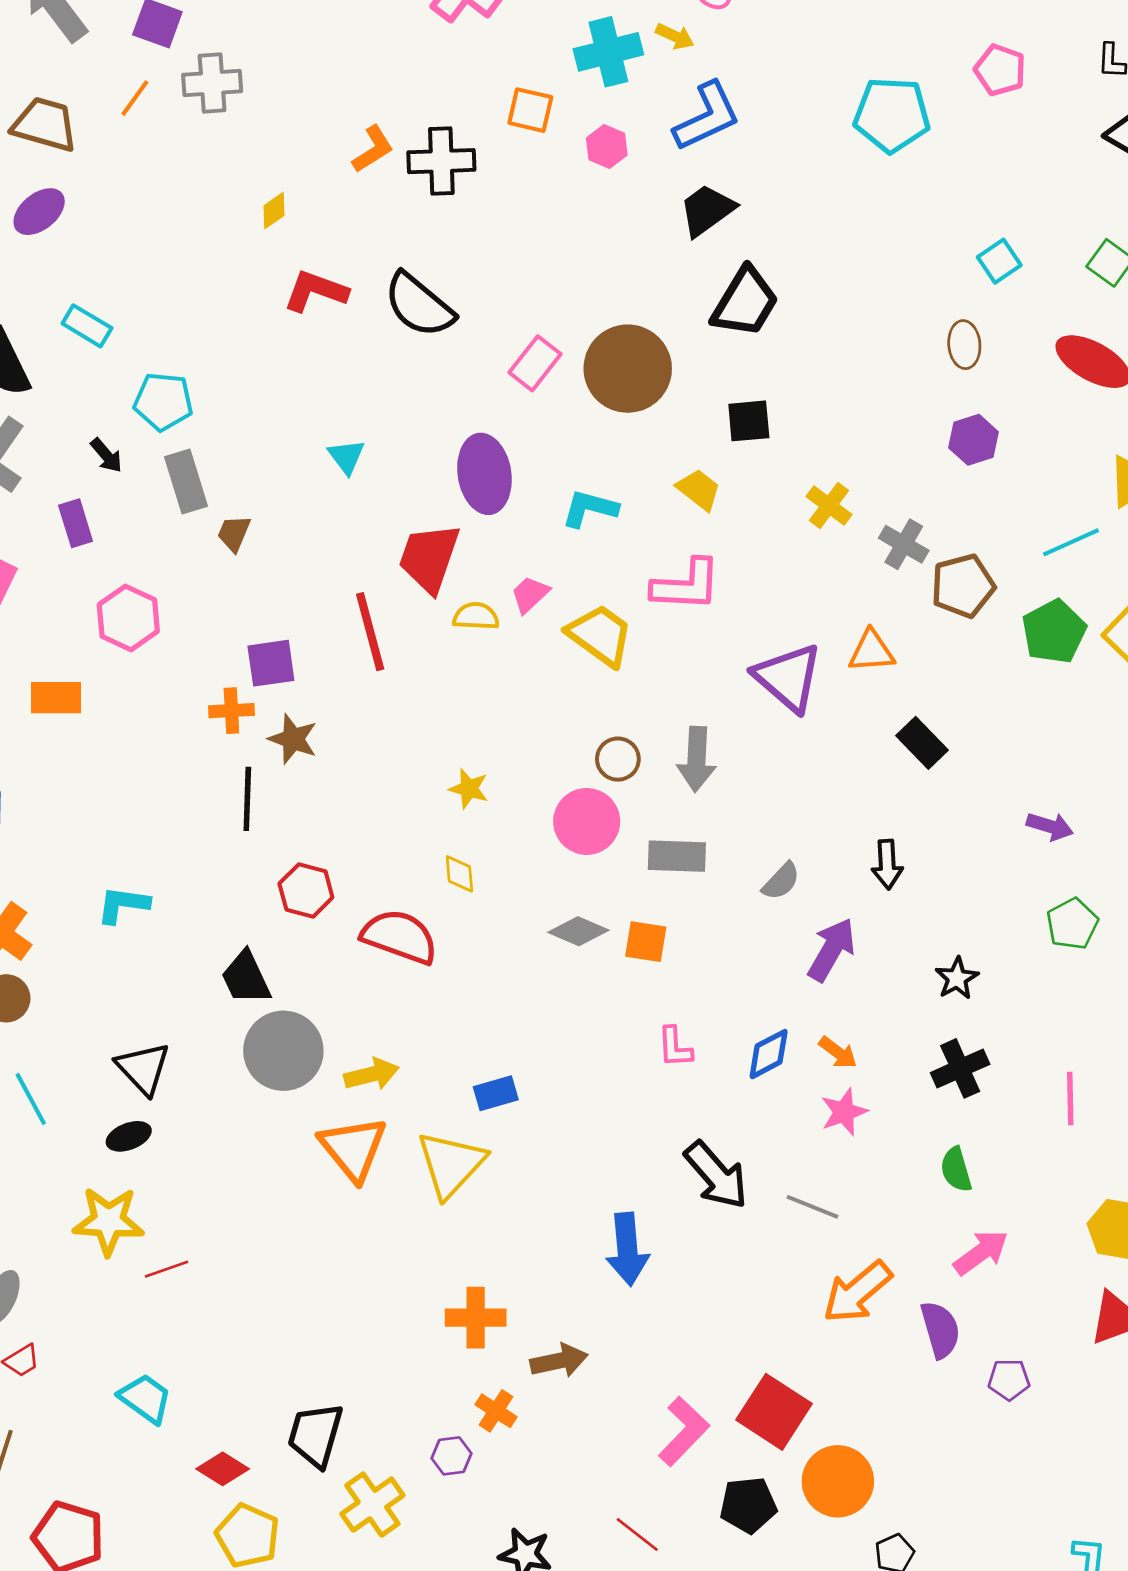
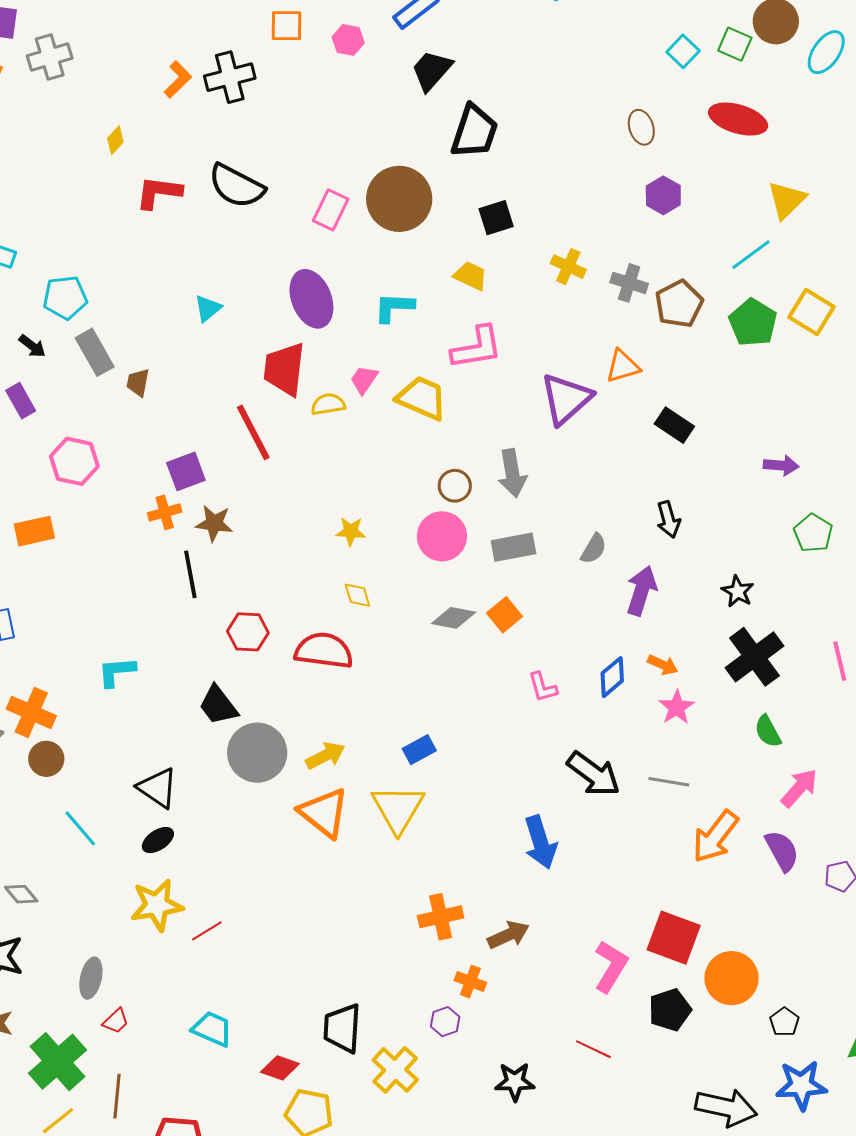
cyan square: (999, 261) -> (683, 51), moved
cyan triangle: (346, 457) -> (208, 308), turned 40
purple triangle: (788, 677) -> (566, 399), turned 50
orange square: (646, 942) -> (504, 615), turned -36
black cross: (960, 1068) -> (755, 657), size x1.4

